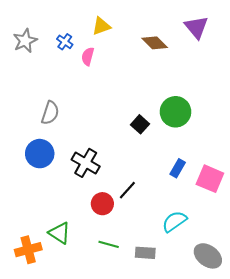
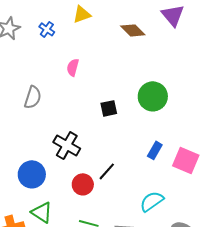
pink semicircle: (88, 56) -> (73, 67), moved
black square: (140, 124) -> (109, 108), moved, turned 36
blue circle: (40, 154) -> (32, 174), moved

